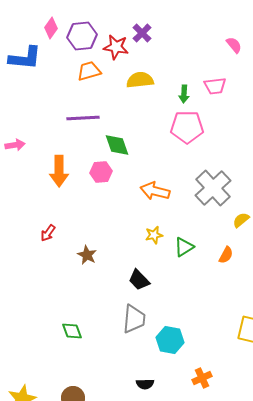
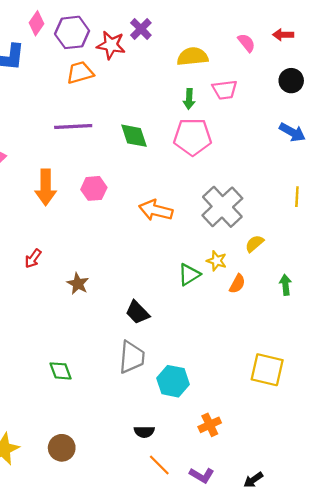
yellow semicircle: (140, 80) -> (193, 57), moved
green diamond: (117, 145) -> (134, 136), moved
yellow star: (154, 235) -> (217, 261), moved, turned 30

